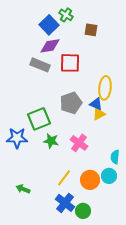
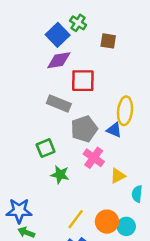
gray rectangle: (40, 65) -> (59, 104), moved
yellow triangle: (99, 114) -> (118, 176), moved
green square: (39, 119) -> (46, 148), size x0.7
blue star: (17, 138) -> (19, 211), moved
pink cross: (79, 143) -> (94, 158), moved
cyan circle: (109, 176) -> (126, 226), moved

